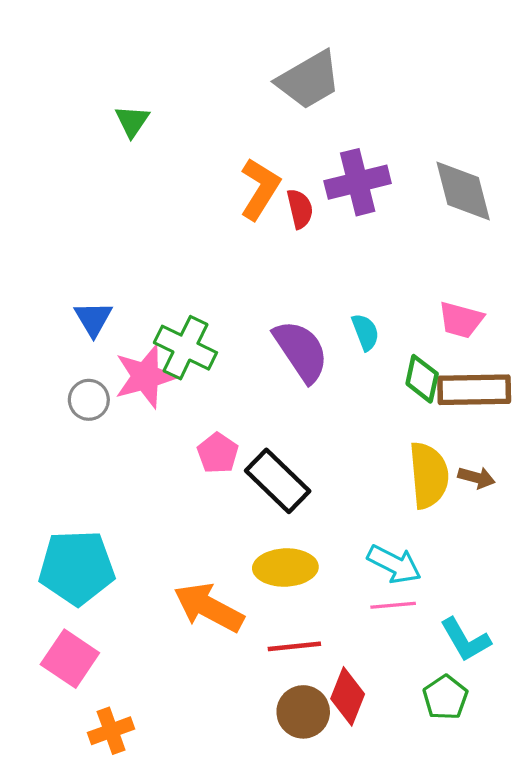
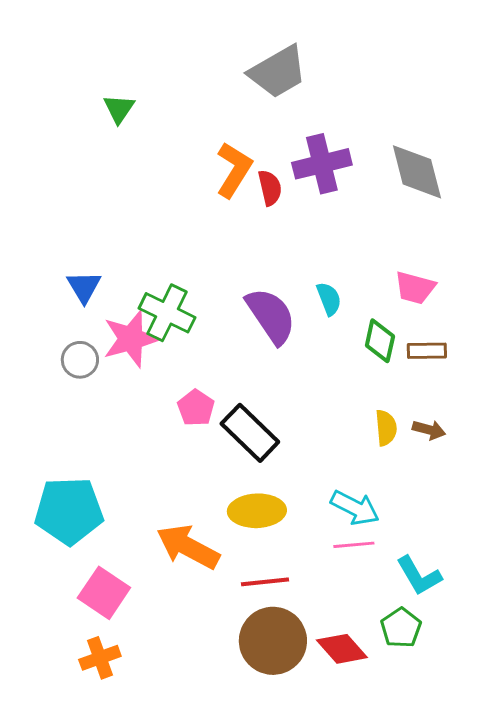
brown rectangle: (474, 390) -> (427, 351), size x0.6
yellow semicircle: (429, 475) -> (386, 428), size x0.6
pink square: (70, 659) -> (104, 593), moved
red diamond: (348, 696) -> (342, 649), moved, turned -63
brown circle: (303, 712) -> (273, 641), size x1.4

